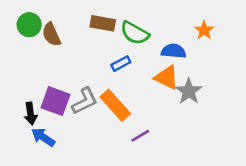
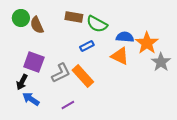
orange star: (204, 30) -> (147, 43), moved, size x1.6
gray star: (189, 91) -> (161, 62), moved
purple square: (56, 101) -> (34, 62), moved
black arrow: (31, 114) -> (22, 82), turned 35
purple line: (140, 136) -> (68, 105), moved

